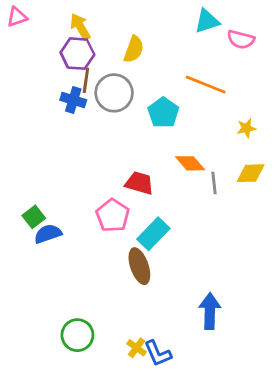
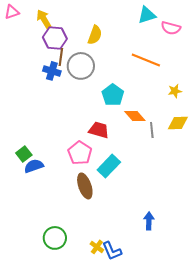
yellow arrow: (80, 27) -> (44, 19), moved
cyan pentagon: (163, 113) -> (113, 95), moved
brown ellipse: (139, 266) -> (85, 186), moved
blue arrow: (210, 311) -> (149, 221), size x0.7

